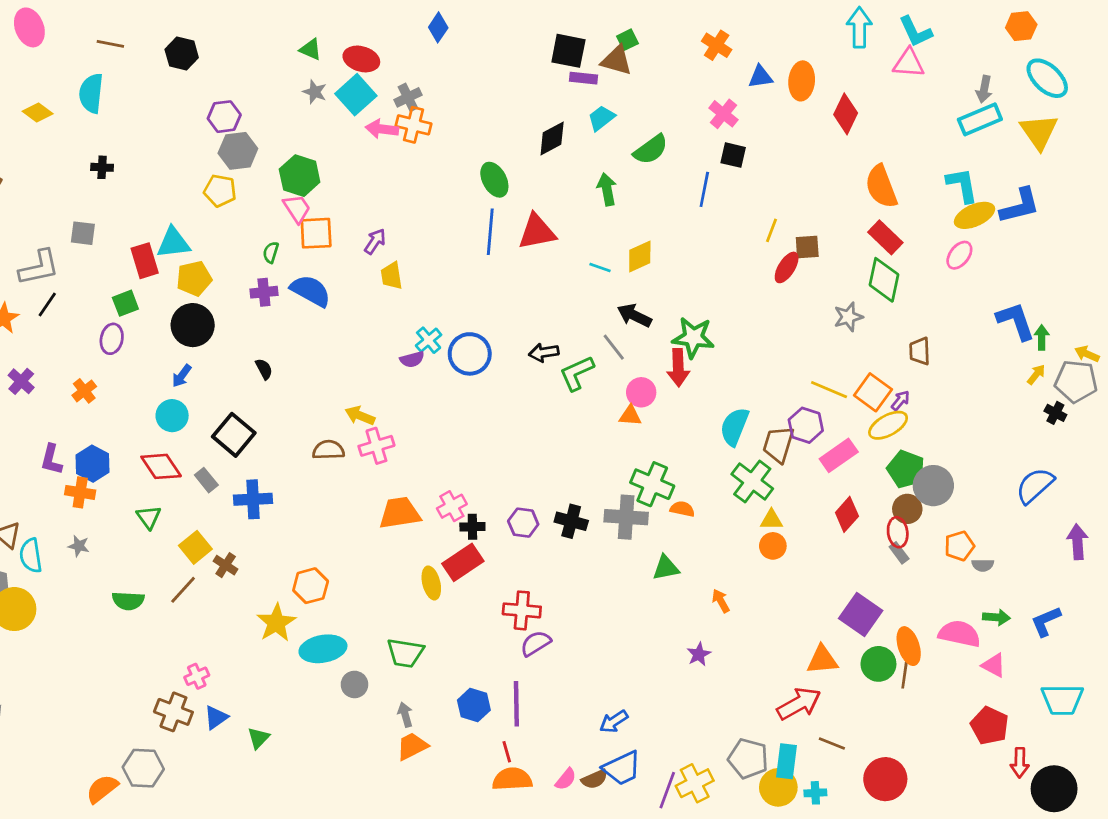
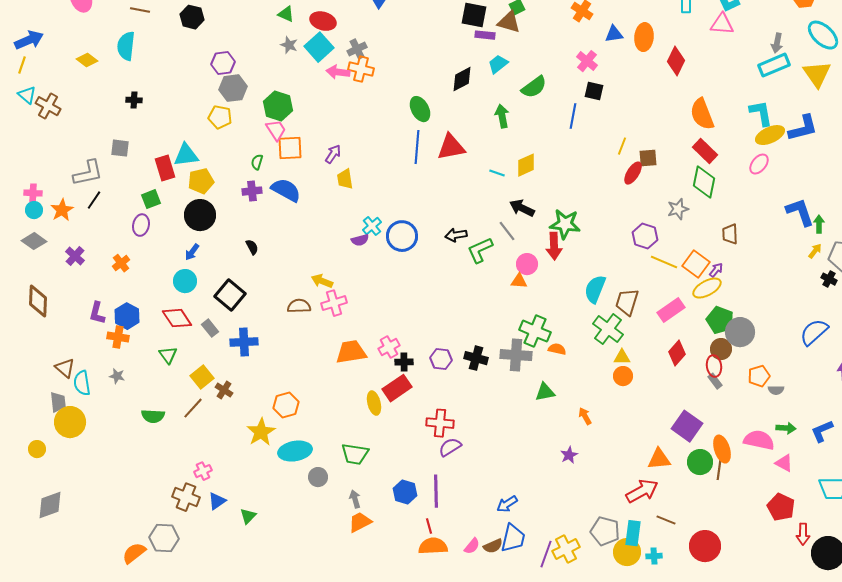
purple hexagon: (806, 425) -> (645, 236), moved
blue trapezoid: (622, 768) -> (513, 538), turned -52

